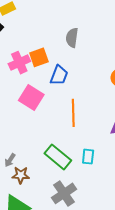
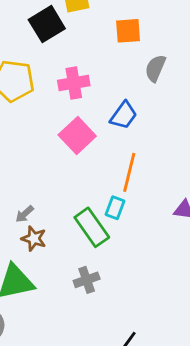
orange square: (39, 57) -> (128, 31), moved
cyan rectangle: (88, 157) -> (115, 208), moved
gray cross: (64, 193) -> (87, 280), size x0.7

